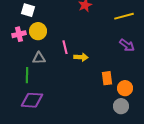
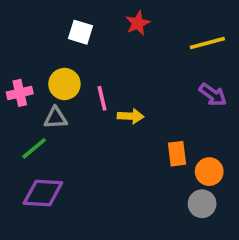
white square: (28, 10) -> (81, 32), moved
yellow circle: (38, 31) -> (64, 84), moved
pink cross: (19, 34) -> (20, 93), moved
green line: (27, 75) -> (34, 148), turned 49

